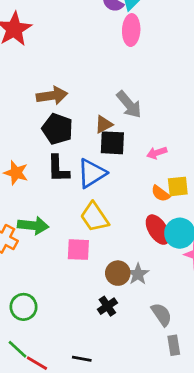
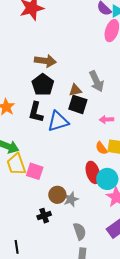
yellow trapezoid: (94, 217) -> (16, 164), moved
black line: (82, 359) -> (17, 247), turned 56

